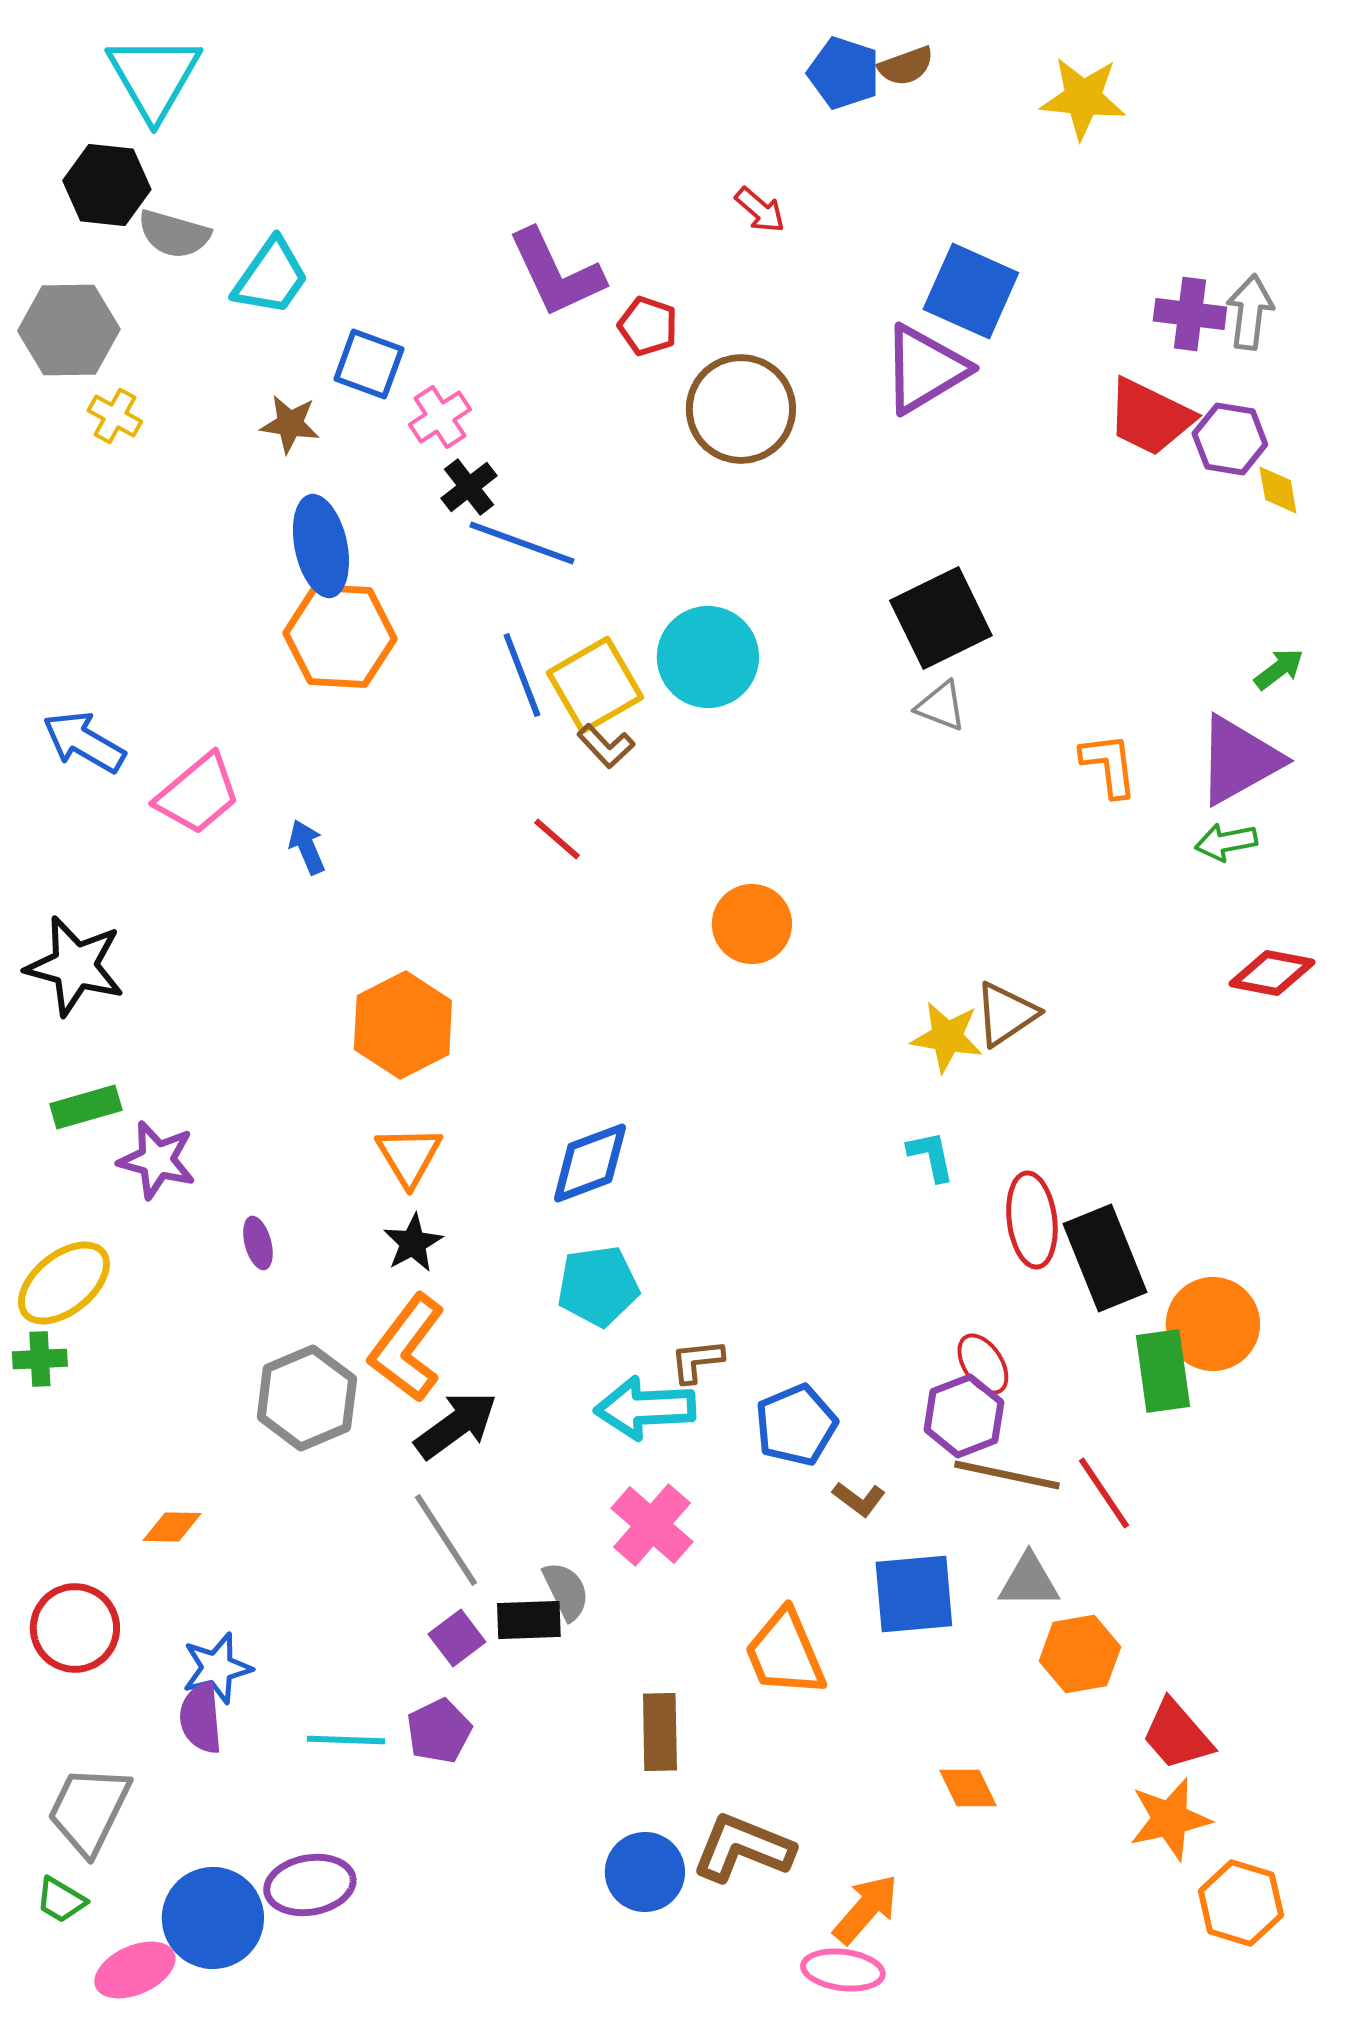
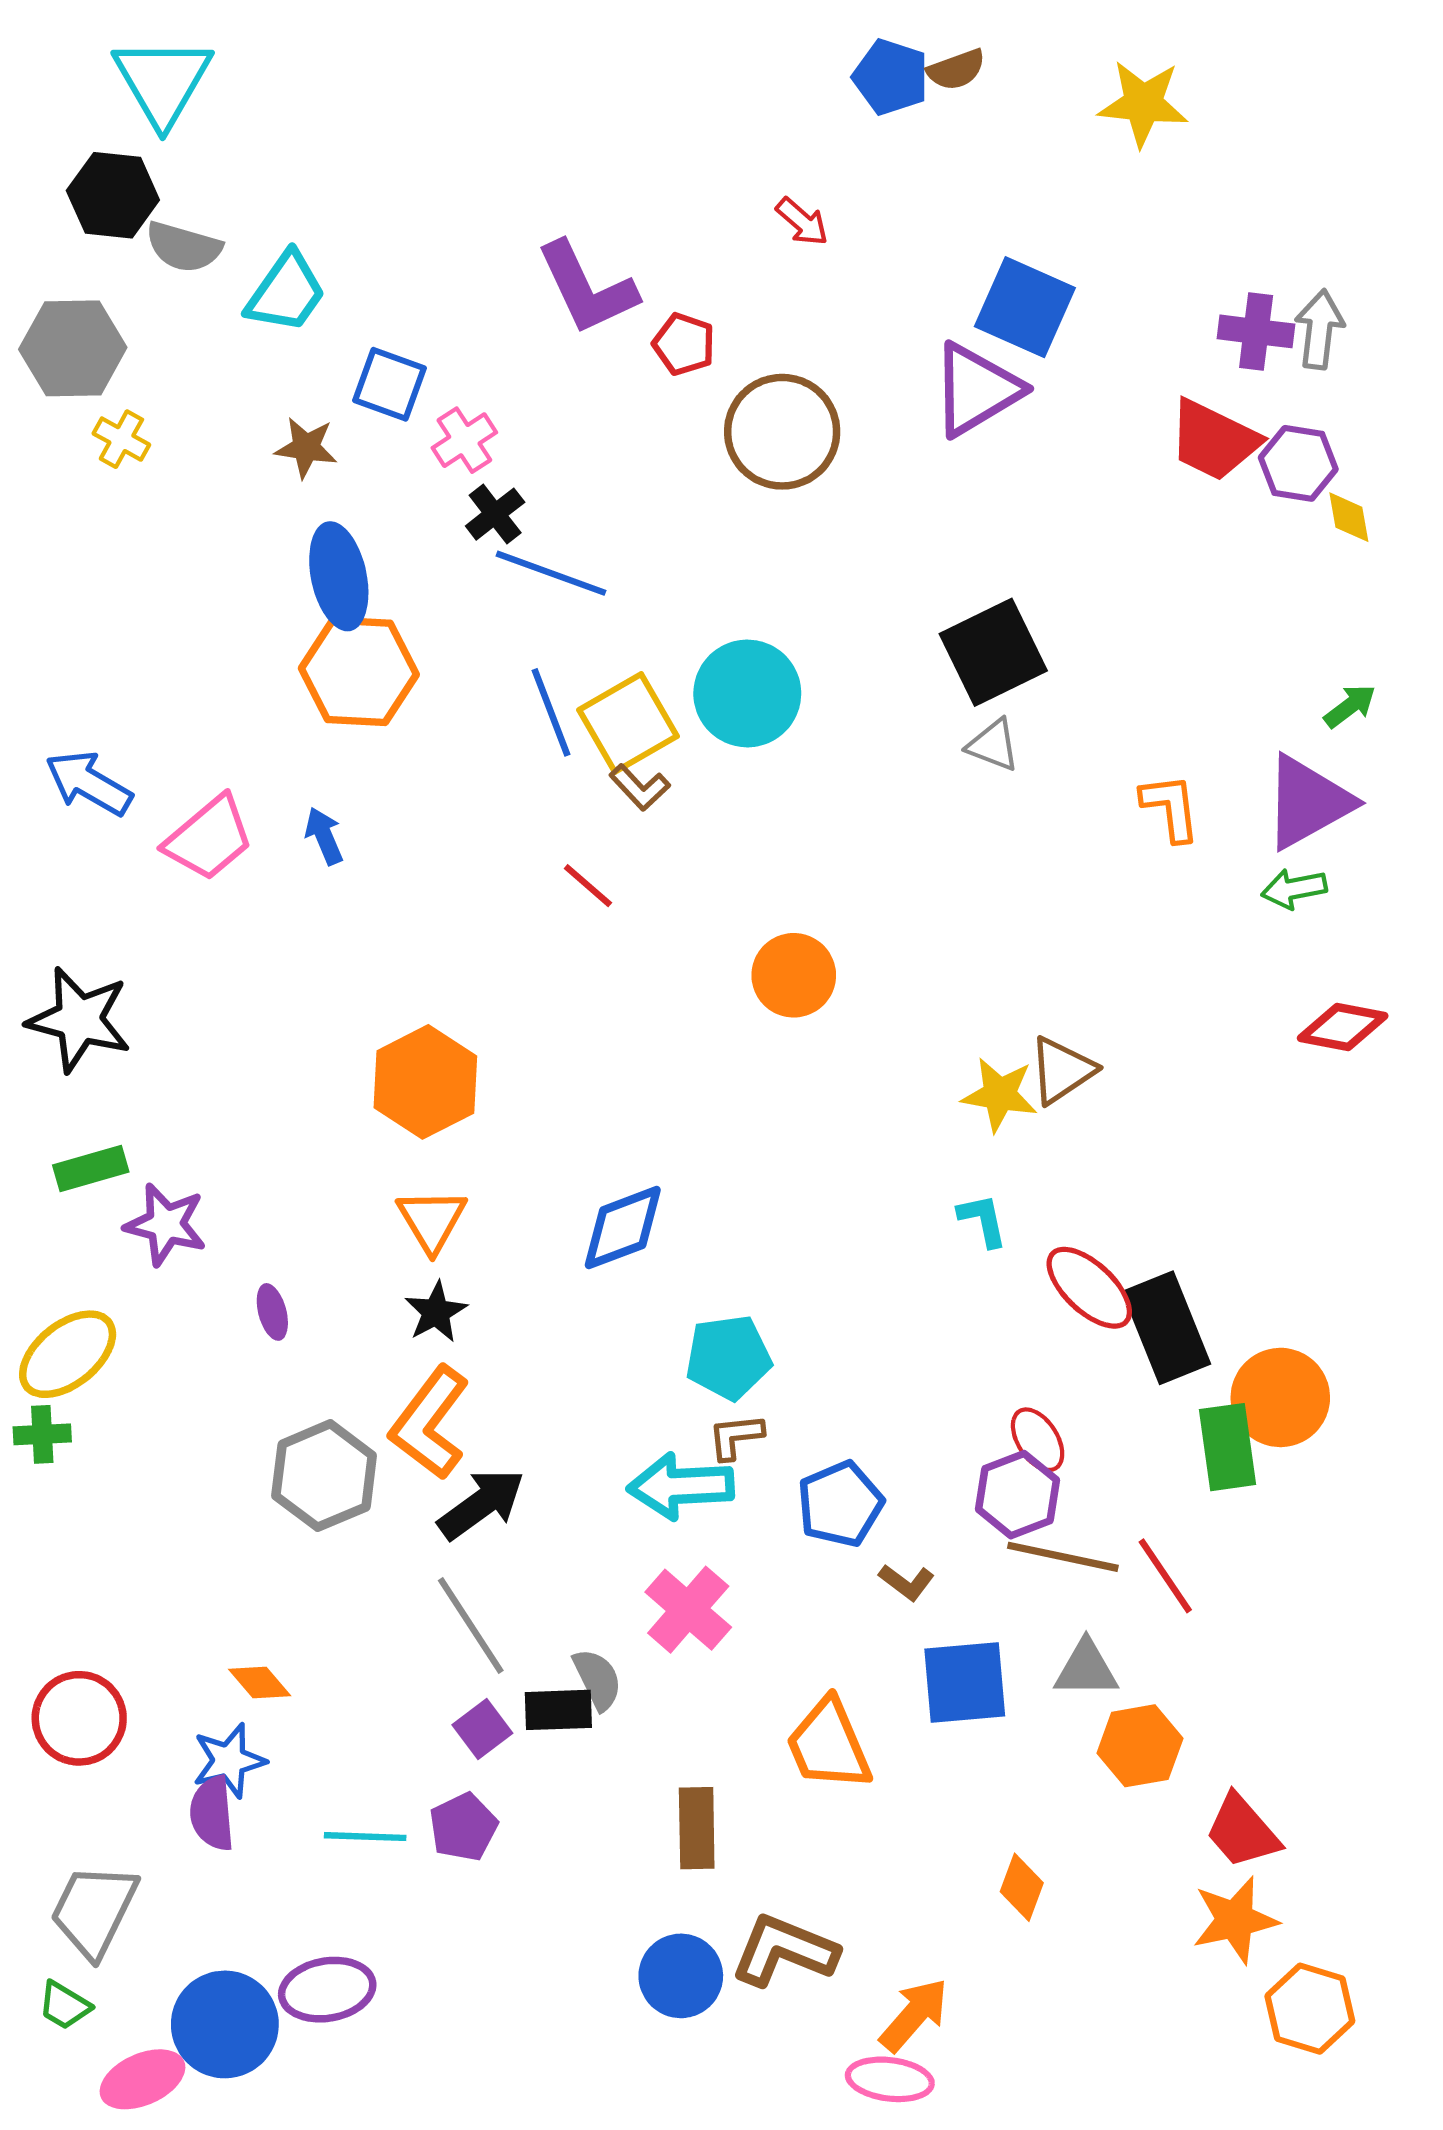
blue arrow: (307, 847) -> (324, 836), moved
red ellipse: (1032, 1220) -> (1089, 1288), turned -40
cyan pentagon: (598, 1286) -> (728, 1357), moved
orange diamond: (172, 1527) -> (260, 1682), moved, turned 48
orange diamond: (968, 1788) -> (1022, 1887), turned 46

